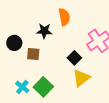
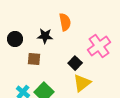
black circle: (14, 43) -> (15, 39), moved

